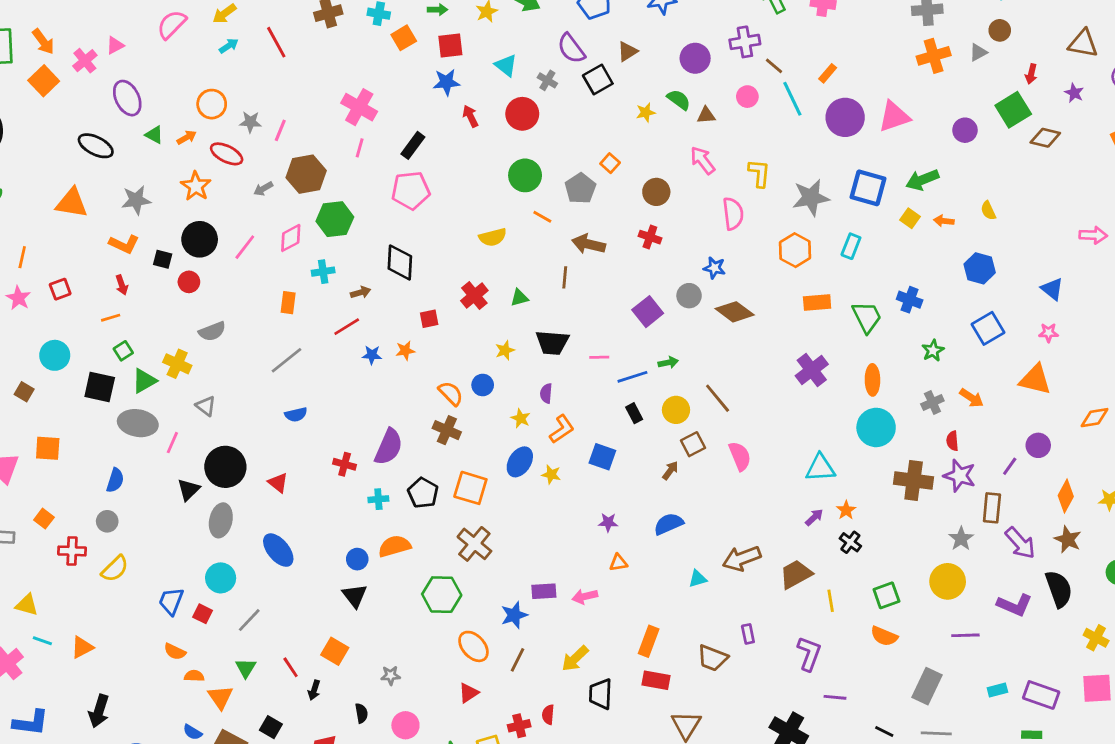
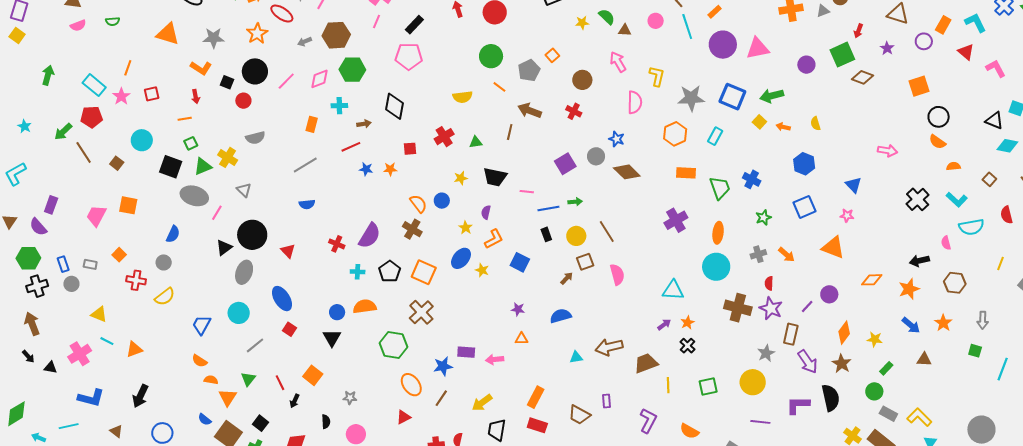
purple L-shape: (1015, 605) -> (798, 405), turned 150
red square: (203, 614) -> (289, 329), moved
orange semicircle: (884, 636) -> (689, 431), moved

